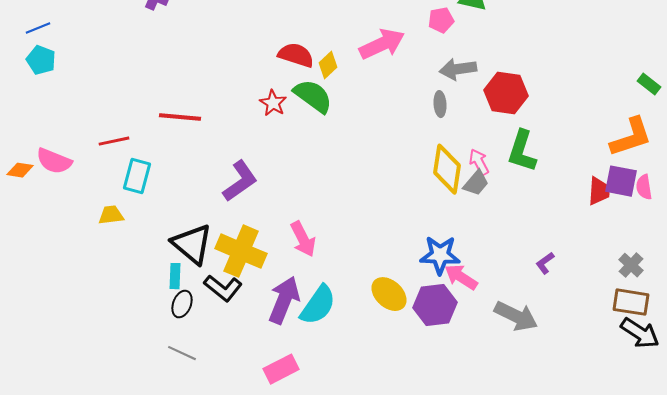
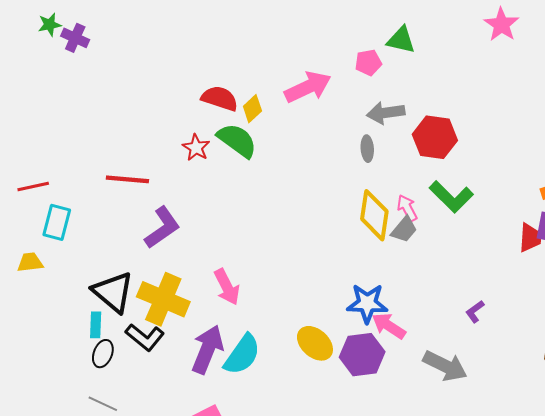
red line: (180, 117) -> (127, 179), moved
green L-shape: (522, 151) -> (451, 197), turned -63

